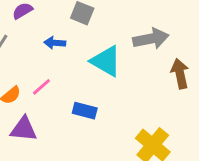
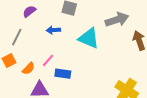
blue rectangle: (85, 111) -> (63, 74), moved

